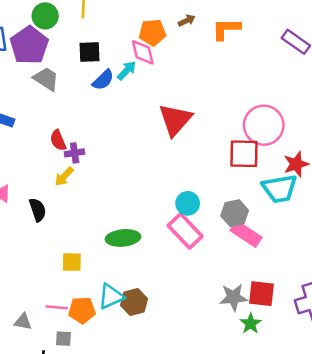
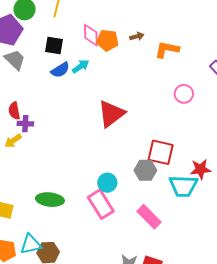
pink diamond: (143, 52) -> (91, 35), moved
pink circle: (264, 125) -> (184, 94), moved, size x0.6
gray hexagon: (235, 213) -> (145, 170), moved

